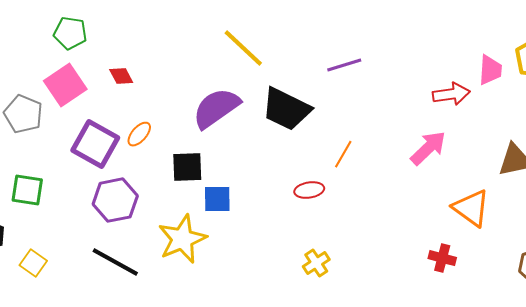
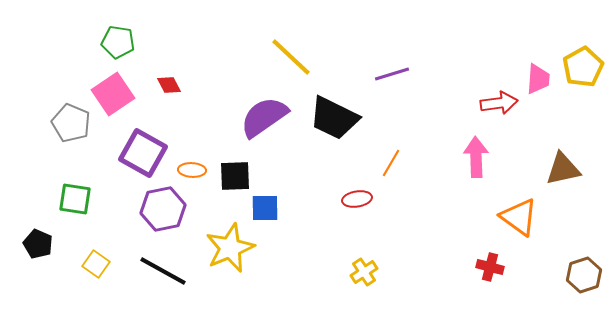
orange ellipse: (139, 134) -> (192, 170), moved, turned 52
pink arrow: (428, 148) -> (476, 157), turned -48
yellow square: (33, 263) -> (96, 264), moved

